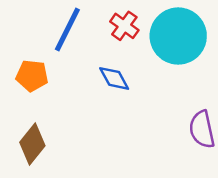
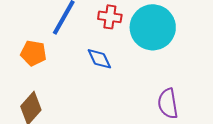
red cross: (124, 26) -> (110, 17), turned -30

